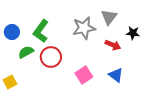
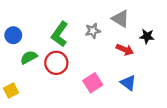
gray triangle: (109, 17) -> (120, 19), turned -36
gray star: (84, 28) -> (93, 31), size x0.6
green L-shape: (41, 31) -> (60, 34), moved

